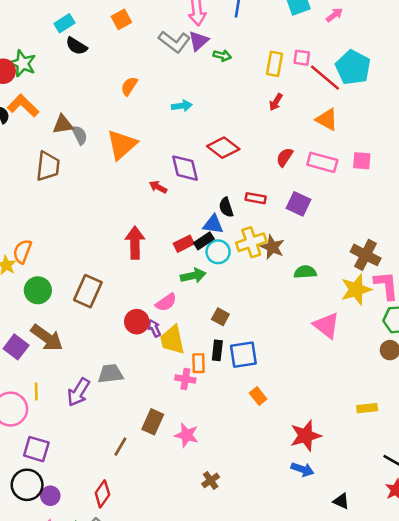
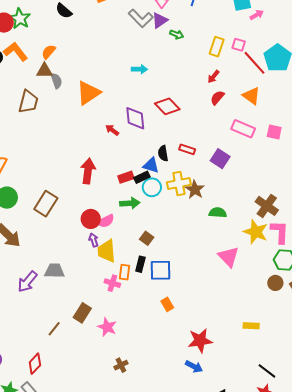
pink arrow: (334, 15) -> (257, 15), moved
orange semicircle: (129, 86) -> (49, 52), moved
red semicircle: (285, 157) -> (217, 98), moved
yellow star: (356, 289) -> (256, 232), turned 30
red circle: (137, 322) -> (91, 219), moved

